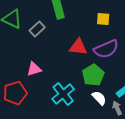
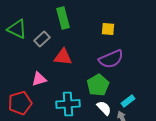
red triangle: (78, 47) -> (63, 57), moved
cyan cross: (63, 94) -> (68, 104), turned 35

